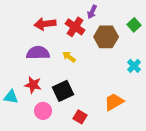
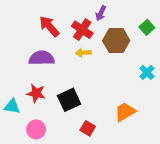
red arrow: (45, 24) -> (49, 26), turned 55
yellow arrow: (69, 57) -> (83, 53), moved, turned -40
pink circle: (43, 111) -> (36, 129), moved

